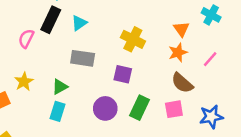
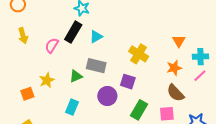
cyan cross: (211, 15) -> (200, 57), moved, turned -35
orange triangle: (181, 29) -> (179, 41), moved
green triangle: (60, 87) -> (76, 76), moved
purple circle: (105, 108) -> (107, 96), moved

